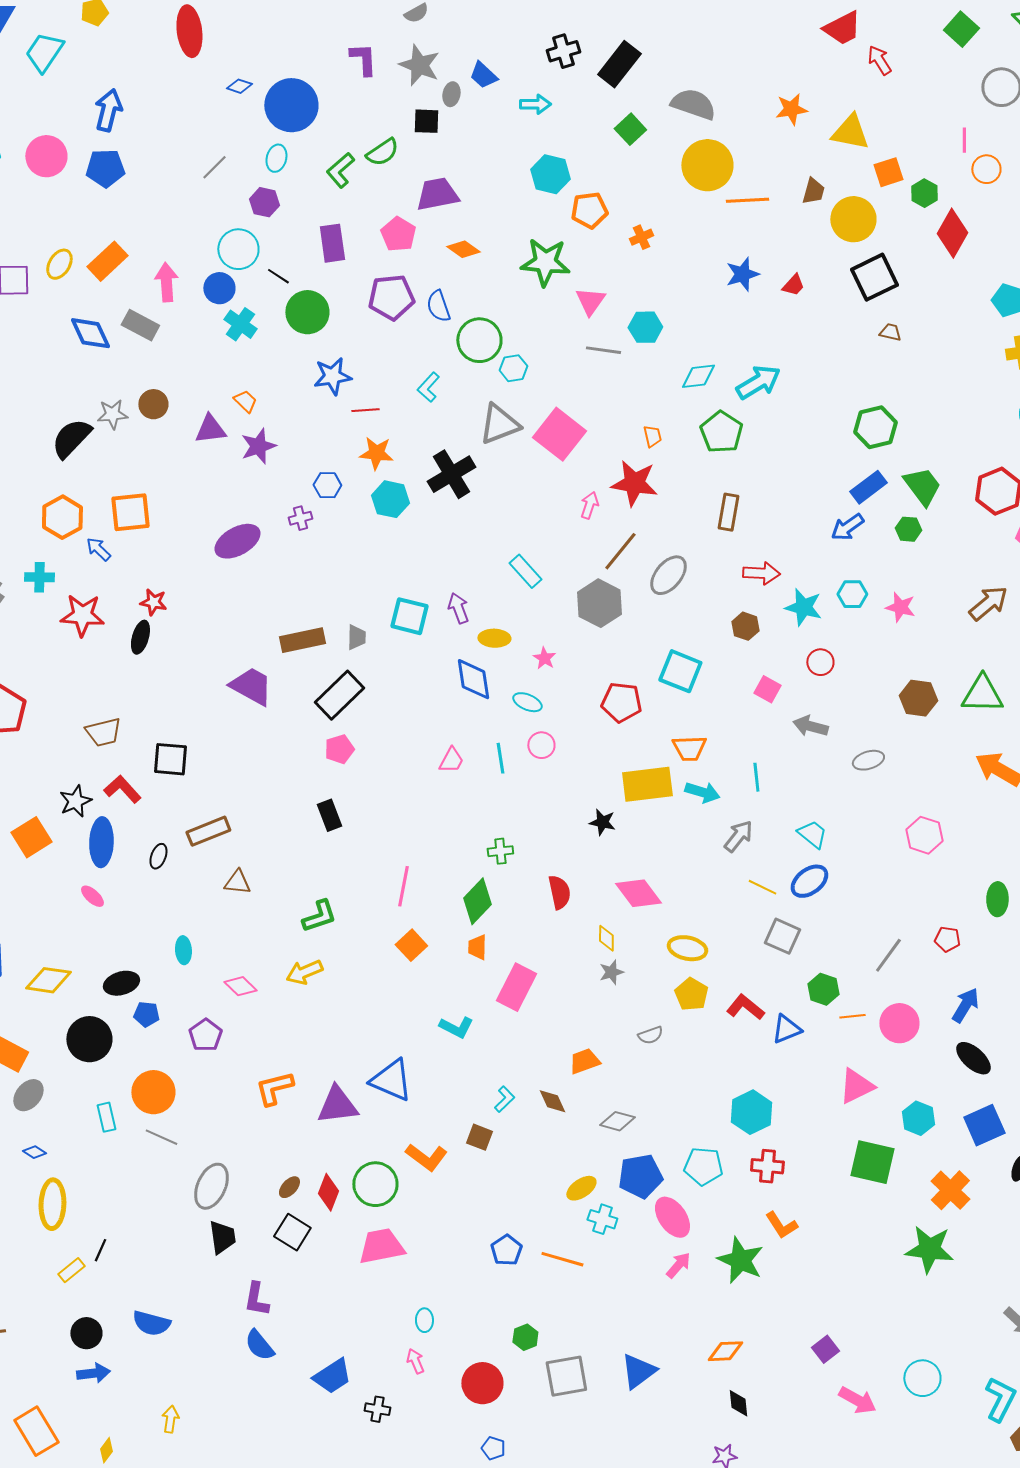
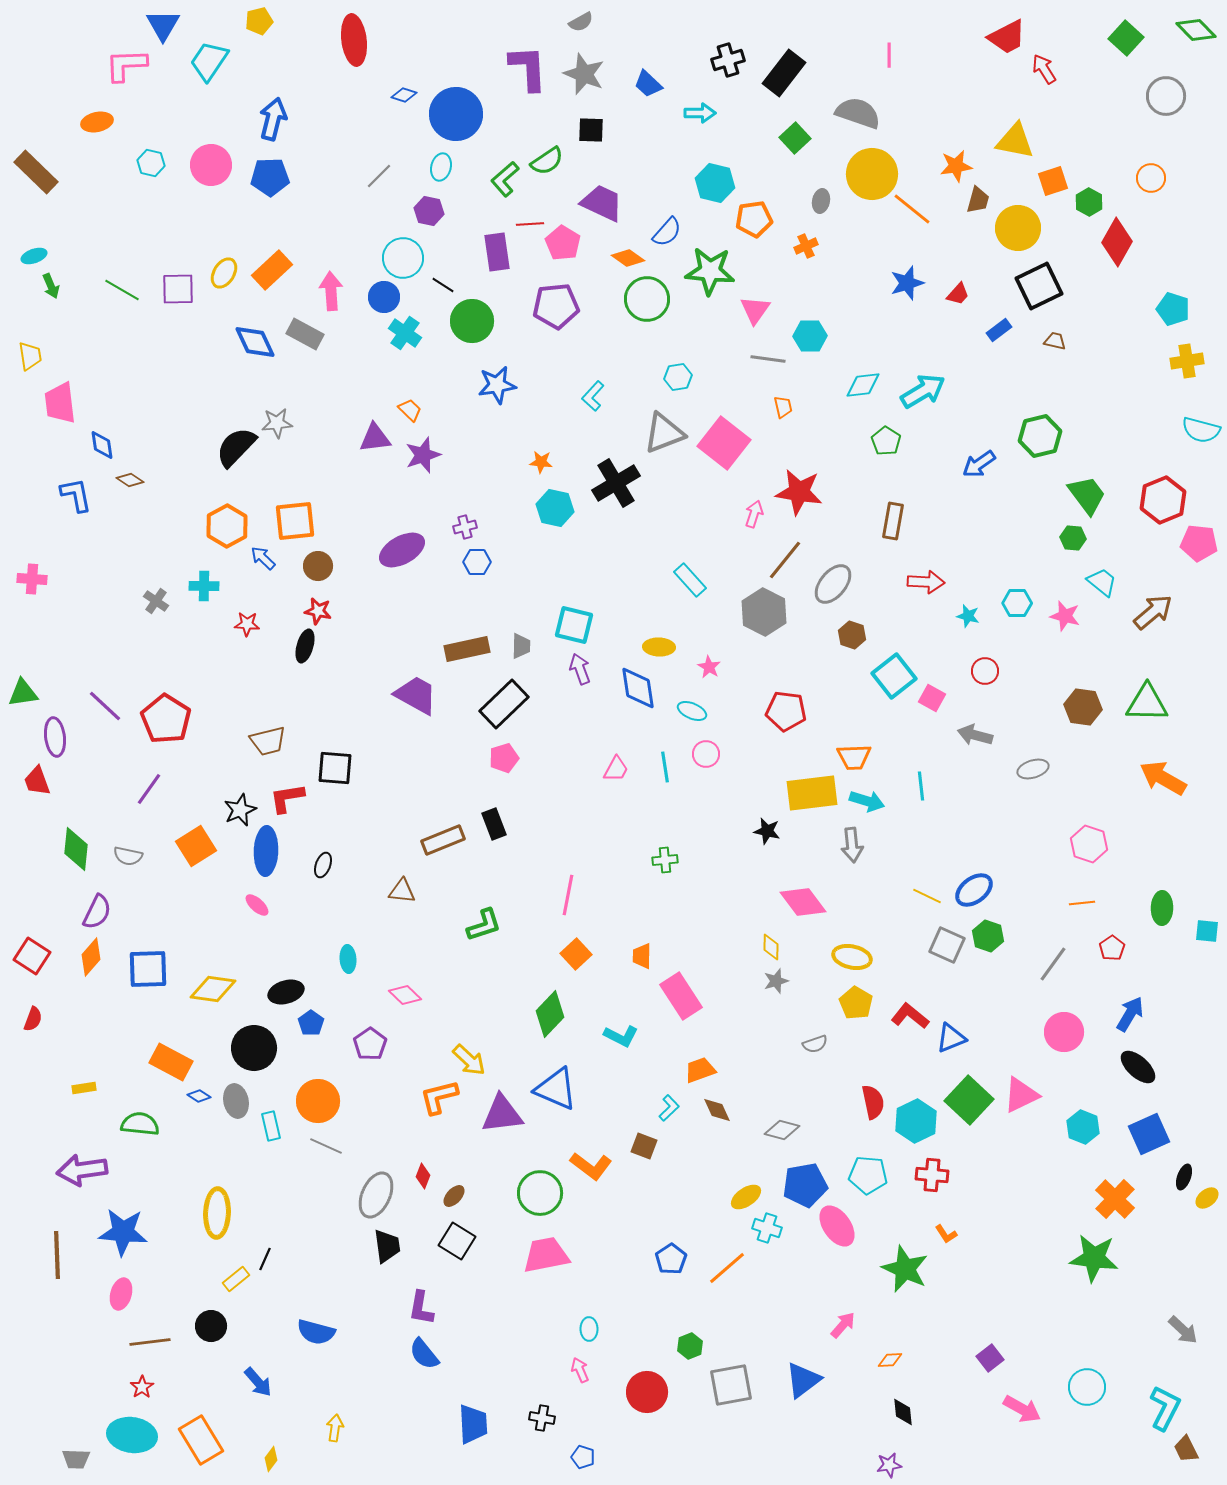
purple L-shape: (363, 59) -> (528, 68), size x1.4
gray ellipse: (451, 94) -> (821, 201), moved
orange star: (791, 109) -> (956, 166), moved
pink line: (964, 140) -> (889, 55), moved
purple trapezoid: (437, 194) -> (602, 203), turned 36
orange line: (747, 200) -> (912, 209), turned 42
blue semicircle: (438, 306) -> (667, 232), moved, turned -120
green circle: (479, 340) -> (647, 299), moved
brown circle: (153, 404) -> (318, 566), moved
red line: (365, 410) -> (530, 224), moved
green pentagon: (721, 432) -> (886, 441), size x0.7
orange trapezoid: (652, 436) -> (783, 407), moved
orange star: (376, 453) -> (541, 462), size x0.7
blue hexagon: (327, 485) -> (477, 562), moved
blue rectangle: (868, 487) -> (999, 330), moved, size x0.7
blue arrow: (847, 527) -> (979, 464), moved
cyan star: (803, 607) -> (968, 616), size x0.6
purple arrow: (458, 608) -> (580, 669), moved
red star: (82, 615) -> (247, 624), size x0.6
brown hexagon: (745, 626) -> (852, 635), moved
cyan square: (680, 671) -> (894, 676), moved, turned 30
red L-shape: (122, 789) -> (287, 798), turned -57
brown rectangle: (208, 831) -> (443, 840), moved
cyan trapezoid: (812, 834) -> (1102, 582), moved
gray arrow: (738, 836) -> (852, 845), moved, turned 136
red semicircle: (559, 892) -> (873, 1102), moved
green diamond: (477, 901) -> (550, 1014), moved
red pentagon: (947, 939) -> (1112, 948), turned 30
yellow arrow: (304, 972) -> (469, 1060), moved, turned -114
pink rectangle: (516, 987) -> (681, 996), turned -60
green hexagon: (823, 989) -> (988, 936), moved
blue pentagon: (146, 1014) -> (311, 1023), turned 30
orange line: (852, 1016) -> (1082, 903), moved
orange trapezoid: (584, 1061) -> (700, 1070), moved
gray ellipse: (28, 1095) -> (236, 1101), moved, turned -52
blue diamond: (34, 1152) -> (199, 1096), moved
green square: (872, 1162) -> (969, 1100), moved, turned 30
red diamond: (328, 1192) -> (423, 1176), moved, size x0.7
orange L-shape: (781, 1225) -> (946, 1234), size x0.7
orange line: (562, 1259) -> (727, 1268), turned -57
pink arrow: (678, 1265) -> (843, 1325), moved
black circle: (86, 1333) -> (211, 1326), moved
orange diamond: (725, 1351) -> (890, 1360), size x0.7
blue arrow: (93, 1373) -> (258, 1382), turned 56
blue trapezoid: (332, 1376) -> (473, 1424), moved, turned -60
blue pentagon: (493, 1448) -> (583, 1457), moved

